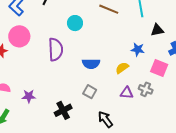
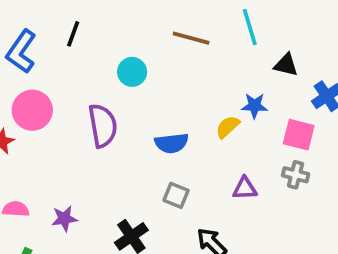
black triangle: (157, 30) -> (286, 65), turned 32
yellow semicircle: (122, 68) -> (228, 127), moved
gray cross: (146, 89) -> (296, 175), moved

